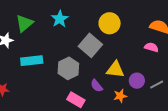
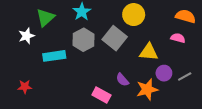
gray hexagon: (68, 68) -> (83, 40), moved
yellow triangle: (115, 70) -> (149, 52), moved
orange star: (120, 96) -> (147, 89), size x1.5

